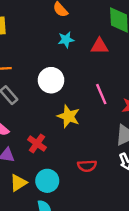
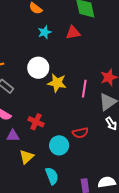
pink line: (101, 94) -> (84, 89), moved, turned 42
yellow star: (69, 116) -> (57, 83), moved
cyan circle: (47, 181) -> (59, 145), moved

